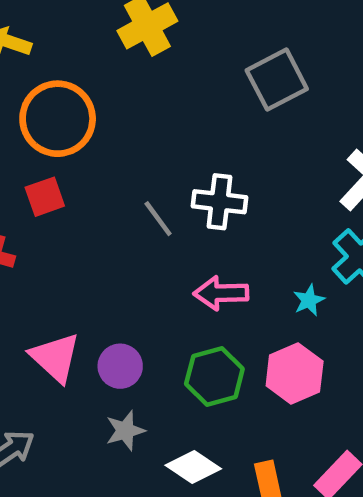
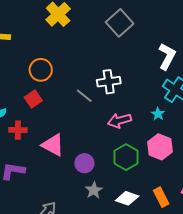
orange circle: (58, 119) -> (41, 70), moved, size x0.7
pink triangle: (55, 357) -> (53, 145), moved

